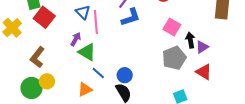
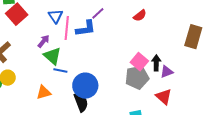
blue L-shape: (131, 17) -> (86, 28), moved
pink square: (172, 27) -> (139, 62), moved
blue line: (98, 73) -> (60, 71), moved, turned -40
blue circle: (125, 75) -> (85, 86), size x1.6

